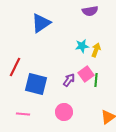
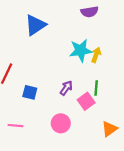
cyan star: (82, 46) -> (81, 50), size x1.5
pink square: (86, 74) -> (86, 101), moved
blue square: (36, 84) -> (30, 92), size x0.6

